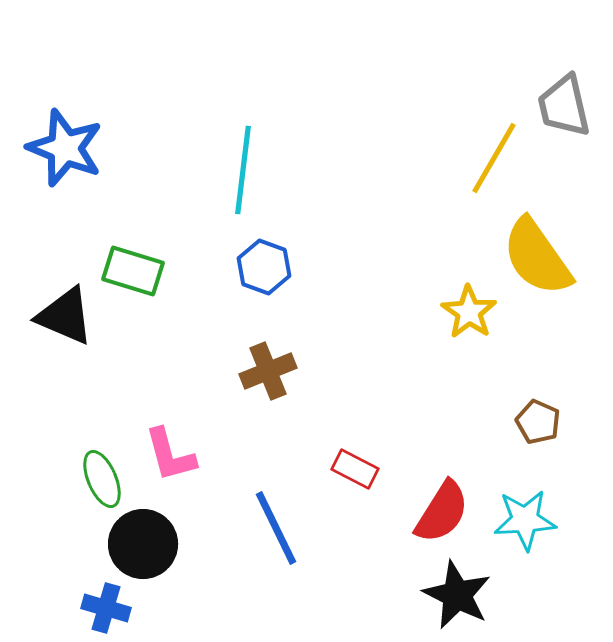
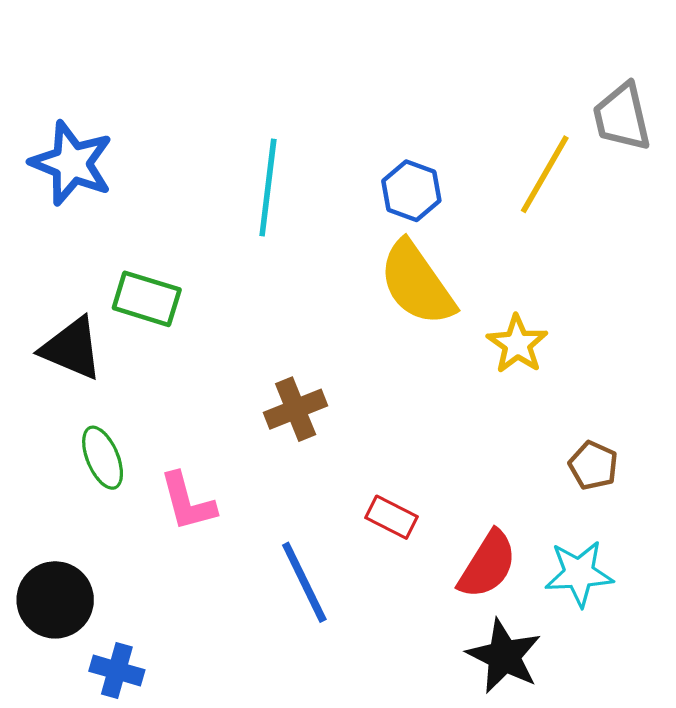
yellow semicircle: (537, 257) -> (417, 283), moved
blue hexagon: (264, 267) -> (411, 191), moved
green ellipse: (102, 479) -> (103, 458), moved
black circle: (143, 544) -> (55, 600), moved

